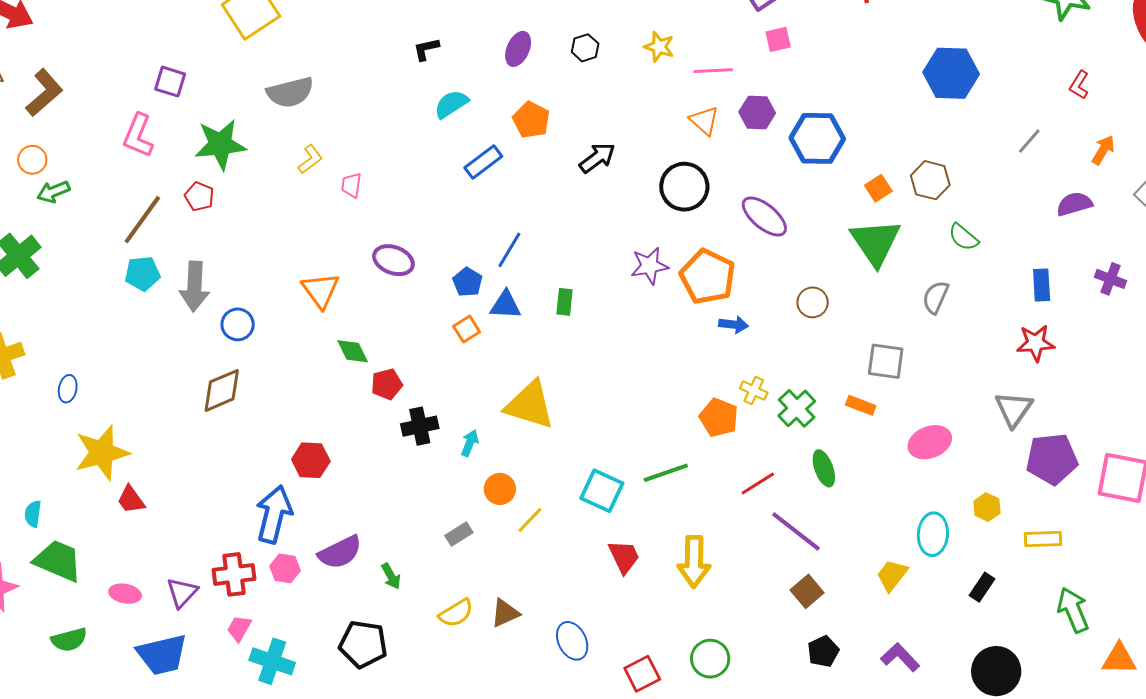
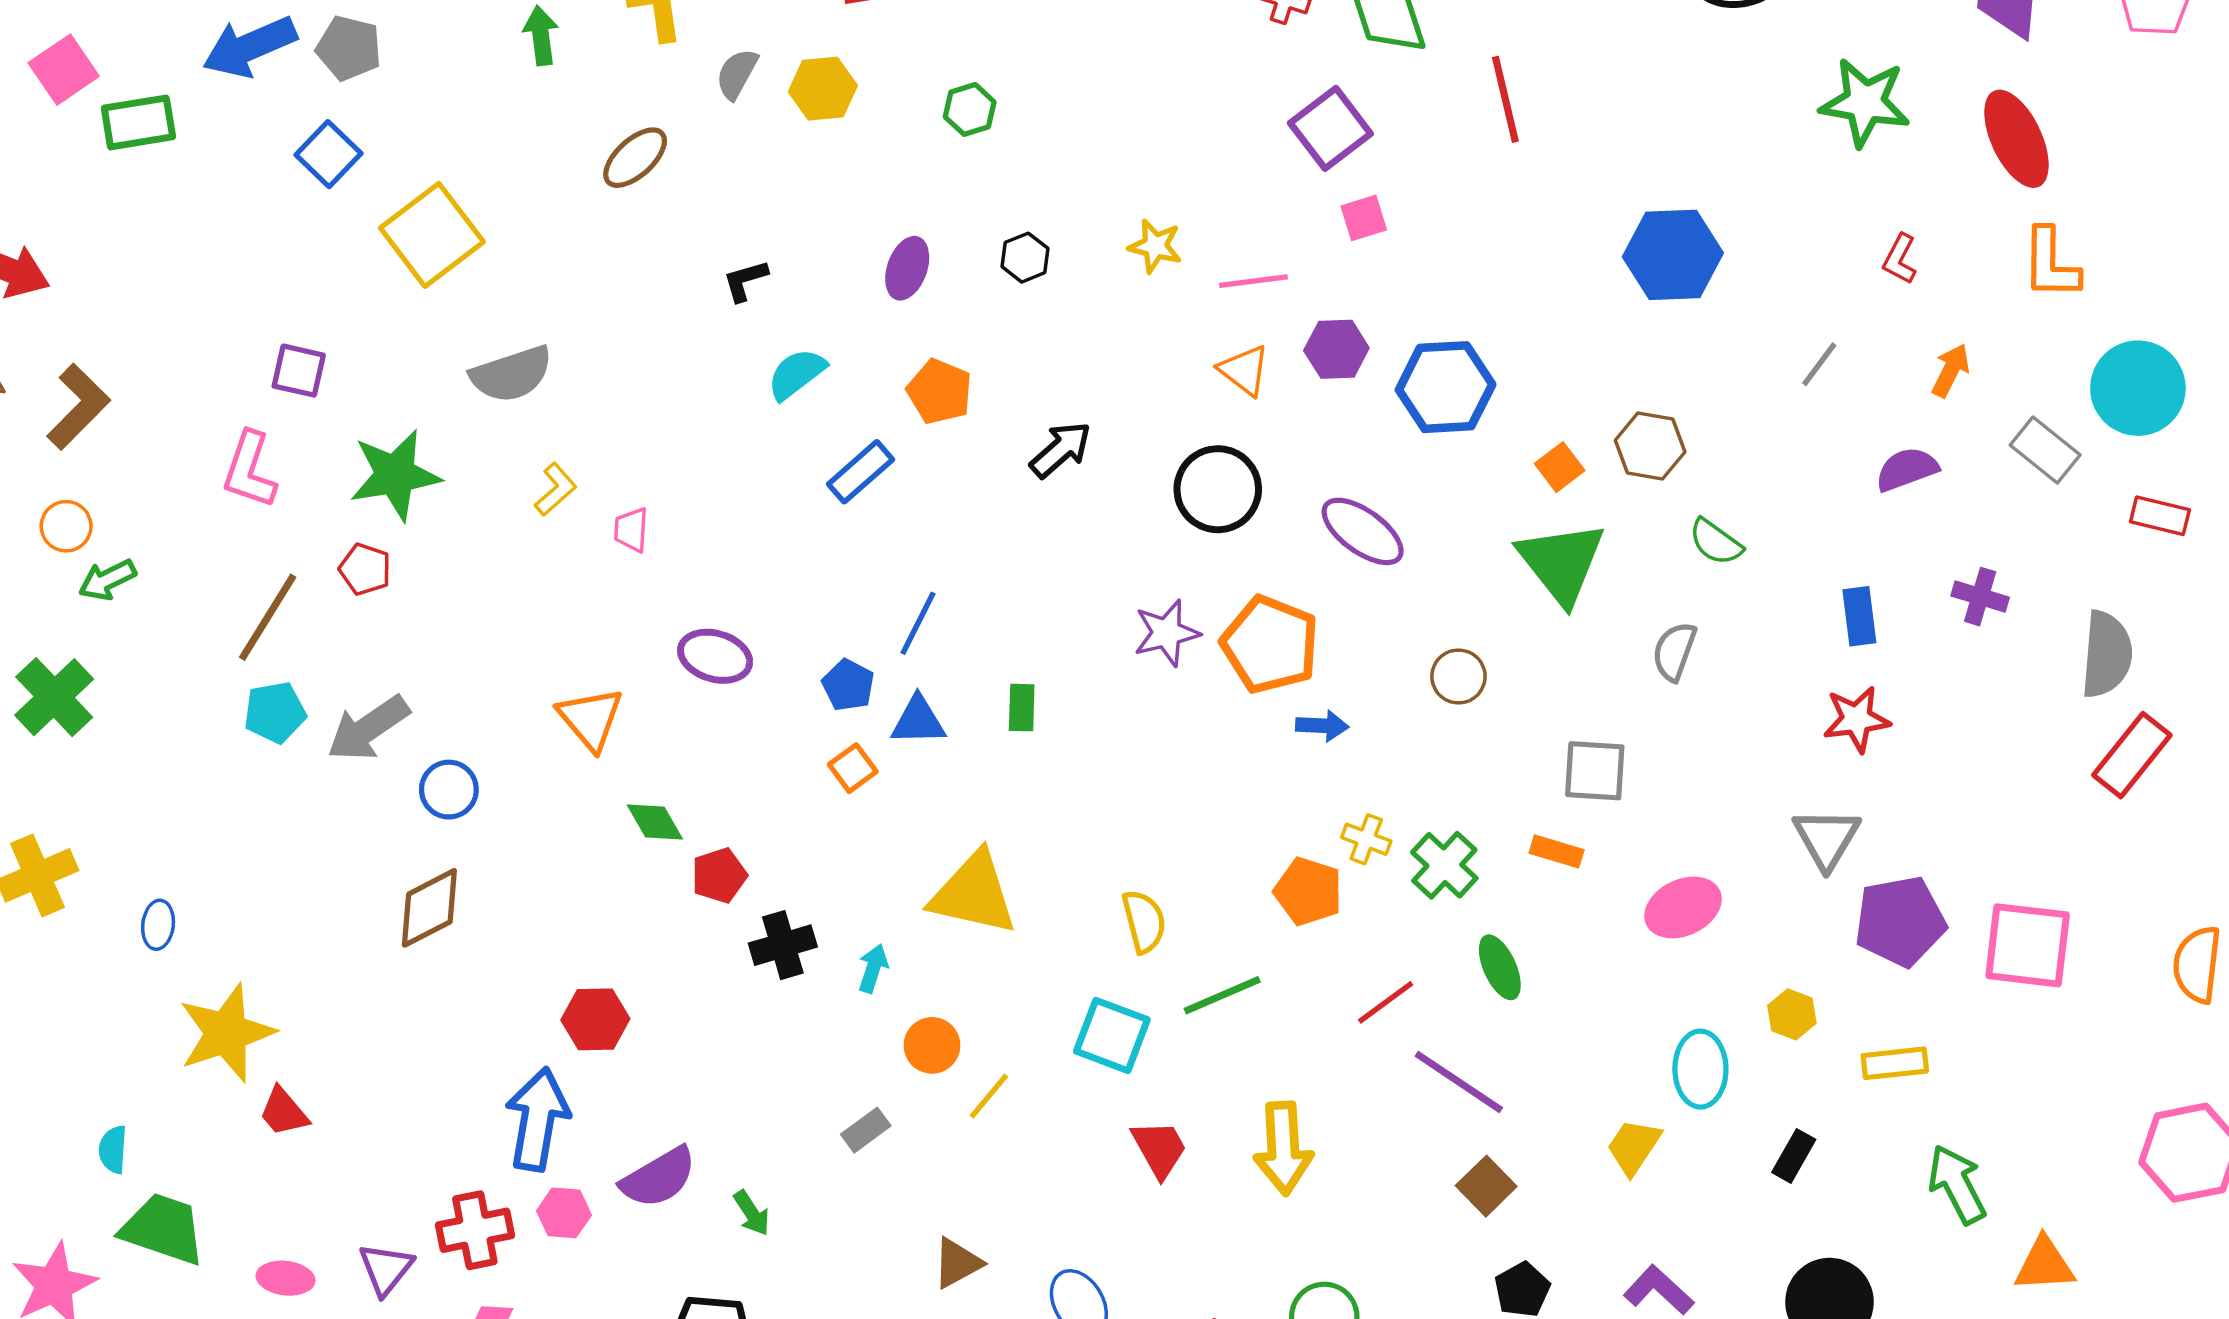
gray arrow: (195, 286) -> (368, 728), turned 57
yellow semicircle: (456, 613) -> (1144, 921), moved, turned -69

